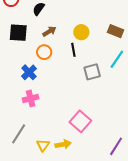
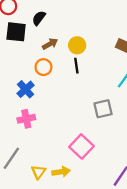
yellow circle: (81, 32) -> (77, 45), moved
black square: (18, 33) -> (16, 32), moved
gray square: (92, 72) -> (103, 109), moved

